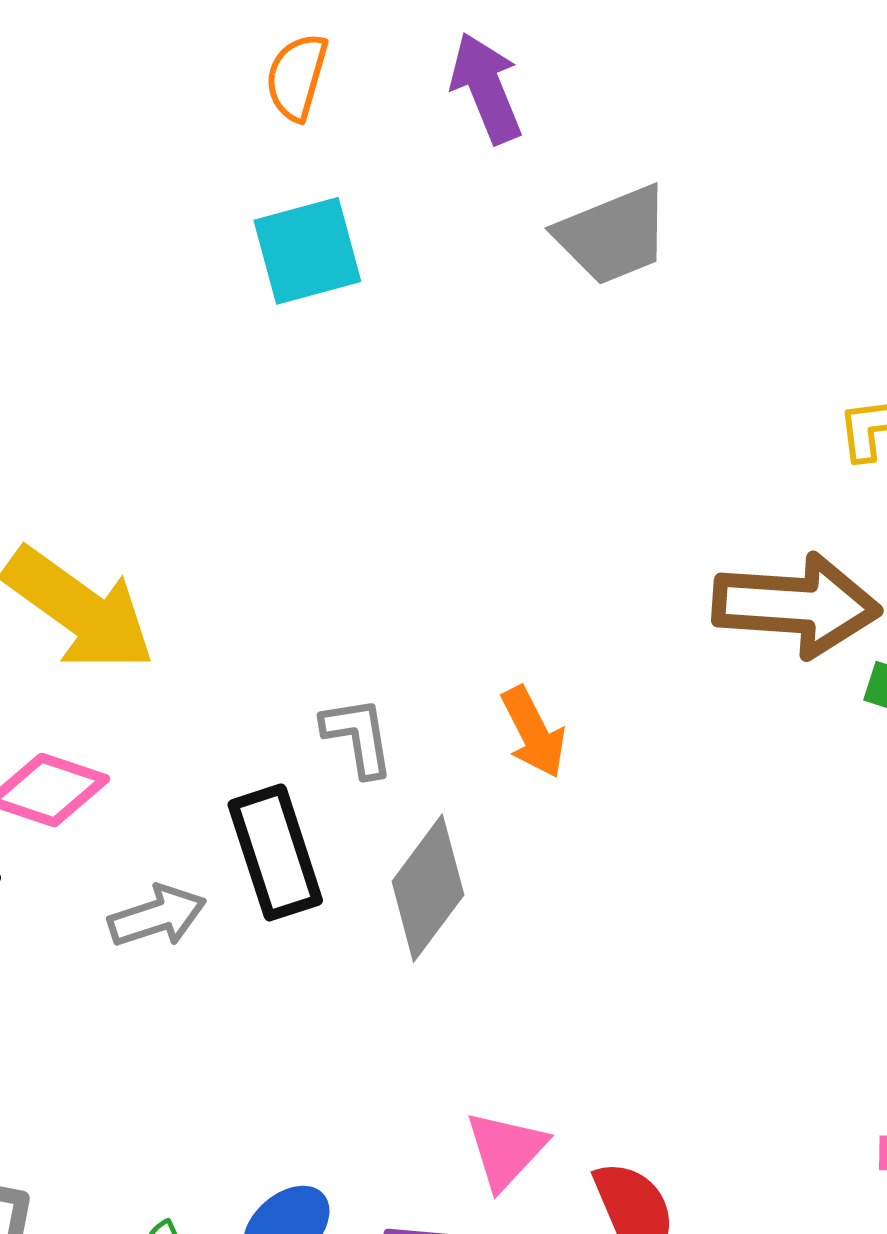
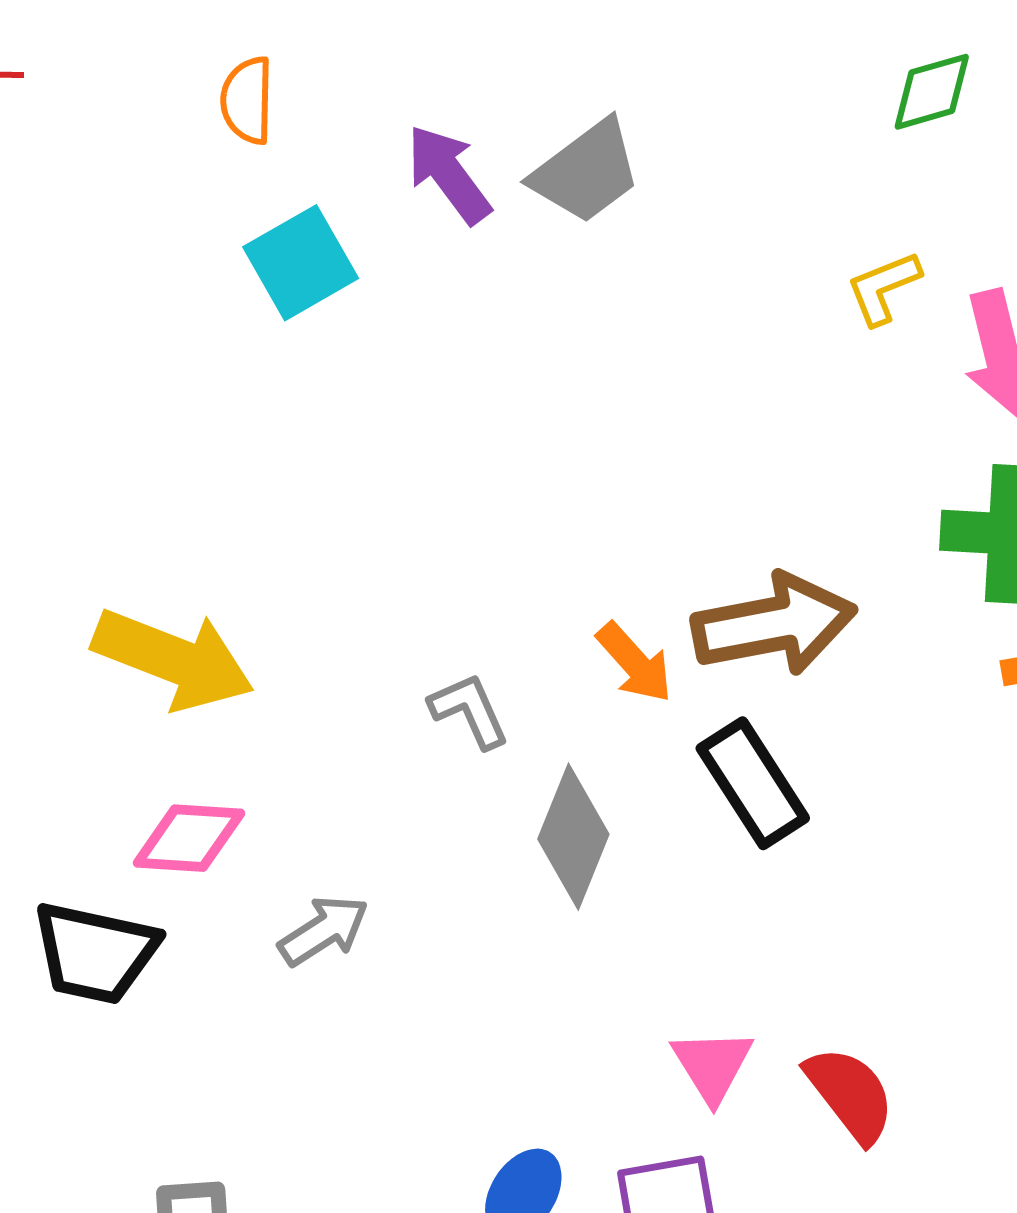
purple arrow: (486, 88) -> (449, 174), moved
brown arrow: (796, 605) -> (774, 624), moved
black rectangle: (275, 852) -> (753, 783), moved

